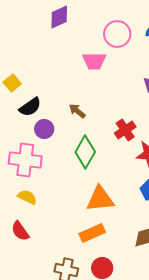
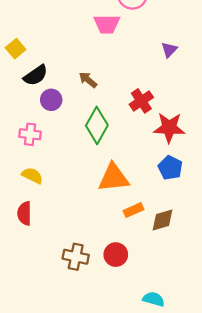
pink cross: (25, 160) -> (30, 134), size x0.6
red semicircle: (20, 231) -> (24, 213), turned 35
orange rectangle: (92, 233) -> (134, 210), moved, size x0.7

